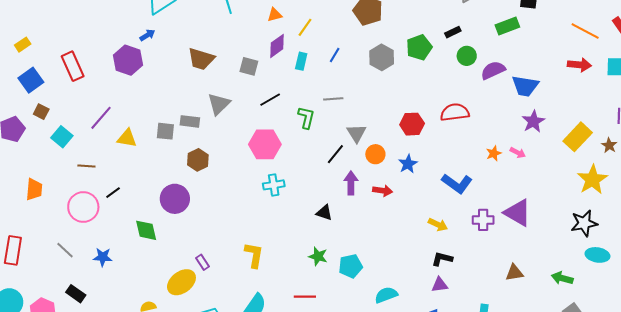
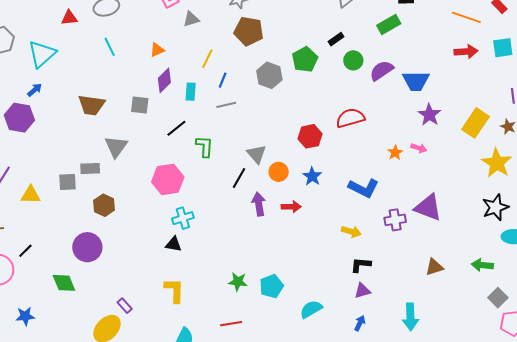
yellow line: (305, 27) -> (207, 59), moved
gray line: (333, 99) -> (226, 105), moved
black line: (270, 100) -> (176, 128), moved
black triangle: (324, 213) -> (174, 244), moved

